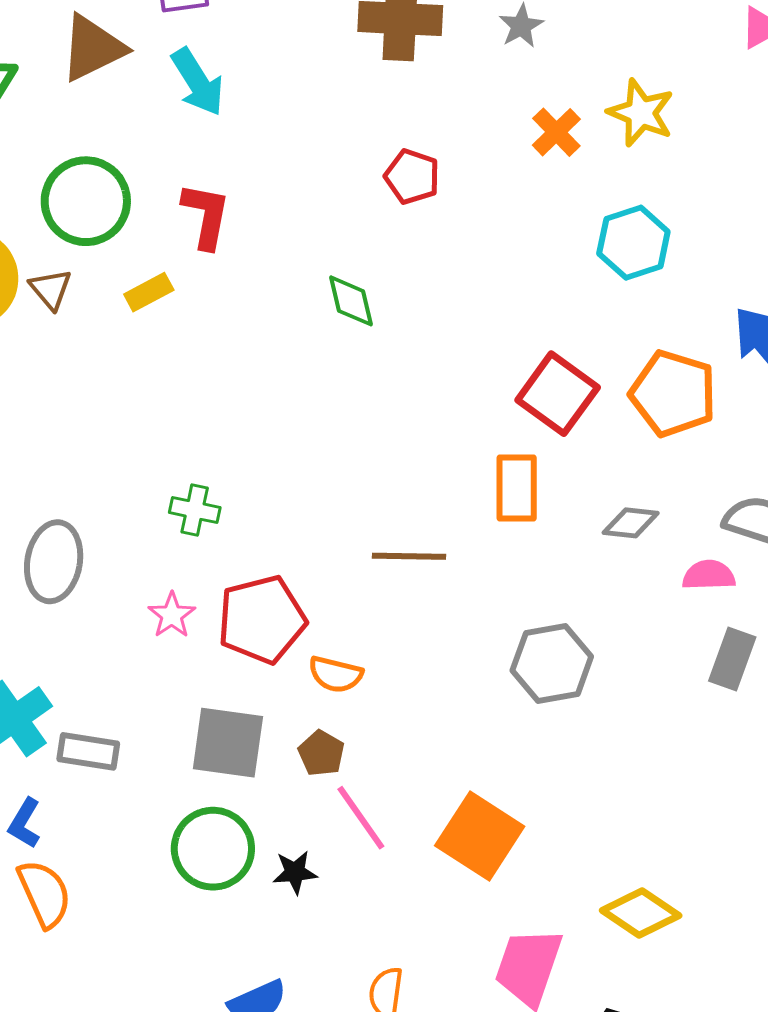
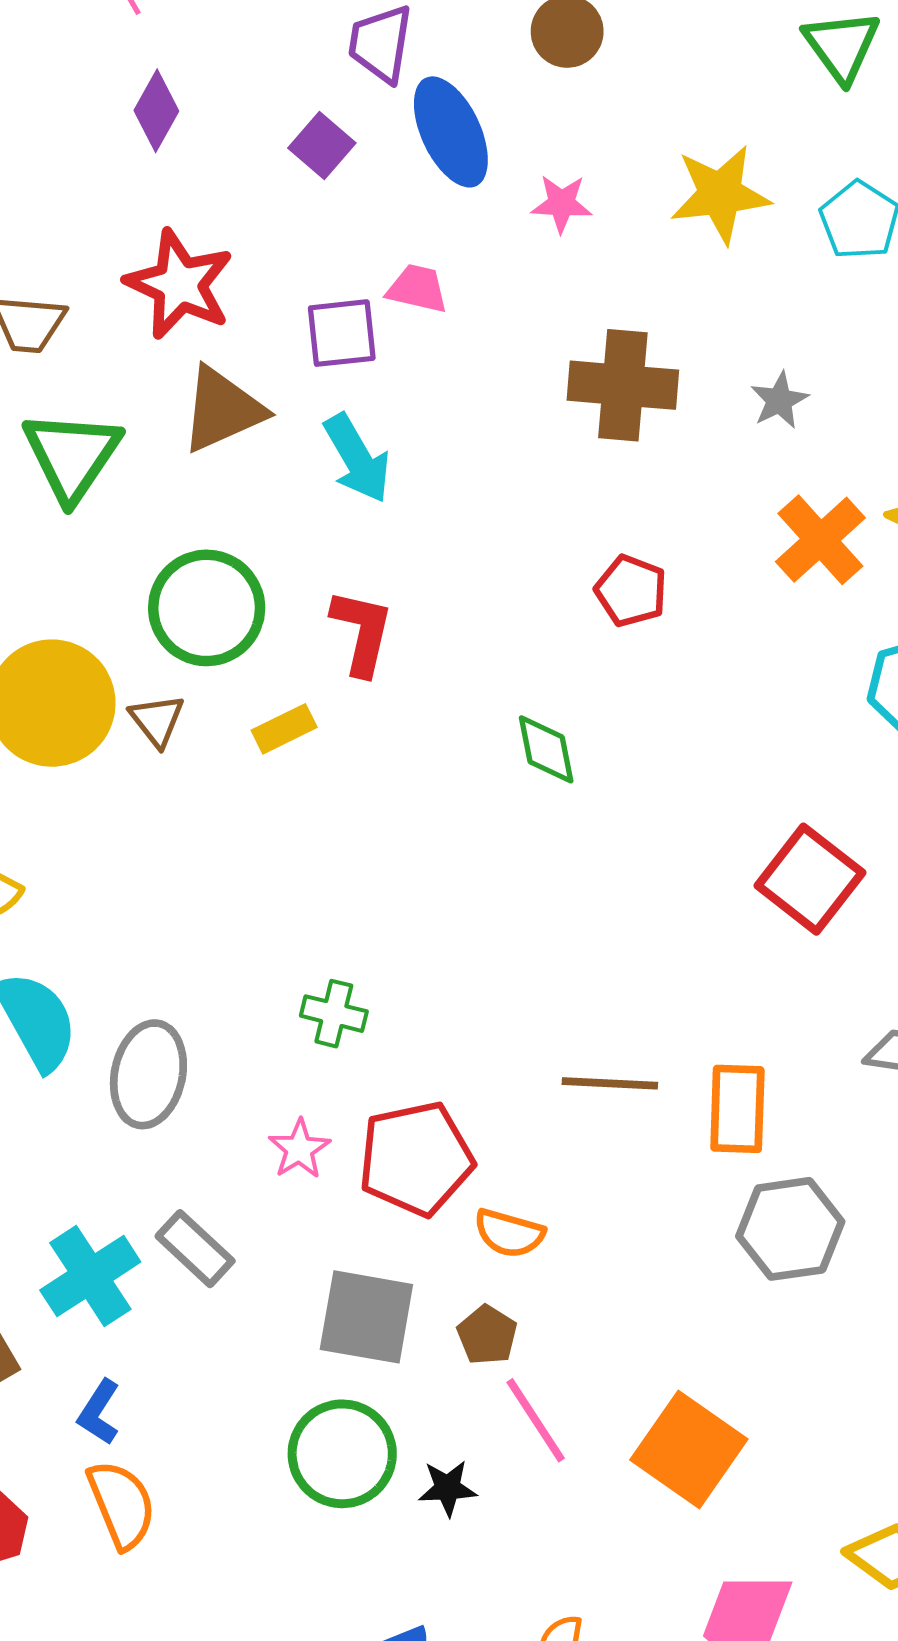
orange cross: (556, 132) -> (820, 540), size x1.4
orange rectangle: (517, 488) -> (737, 1109), moved
gray rectangle: (88, 751) -> (195, 1249), moved, turned 32

